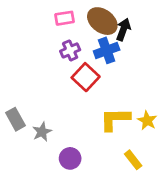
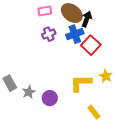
red square: (86, 77) -> (91, 45), moved
yellow star: (147, 121) -> (106, 76), moved
purple circle: (70, 158) -> (50, 98), moved

